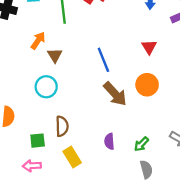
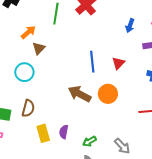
blue line: (103, 60) -> (92, 62), moved
brown arrow: (115, 94) -> (80, 94), turned 145
yellow rectangle: (72, 157) -> (43, 133), moved

